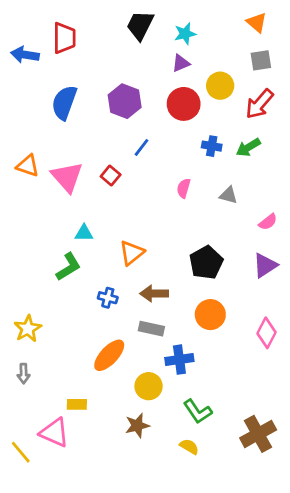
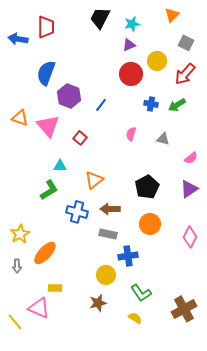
orange triangle: (257, 22) -> (172, 15), moved, turned 35
gray square: (261, 60) -> (186, 43), turned 35
purple hexagon: (125, 101) -> (69, 96), moved
red square: (111, 176) -> (80, 138), moved
blue cross: (108, 298) -> (77, 212), size x1.5
orange ellipse: (109, 355) -> (45, 253), moved

